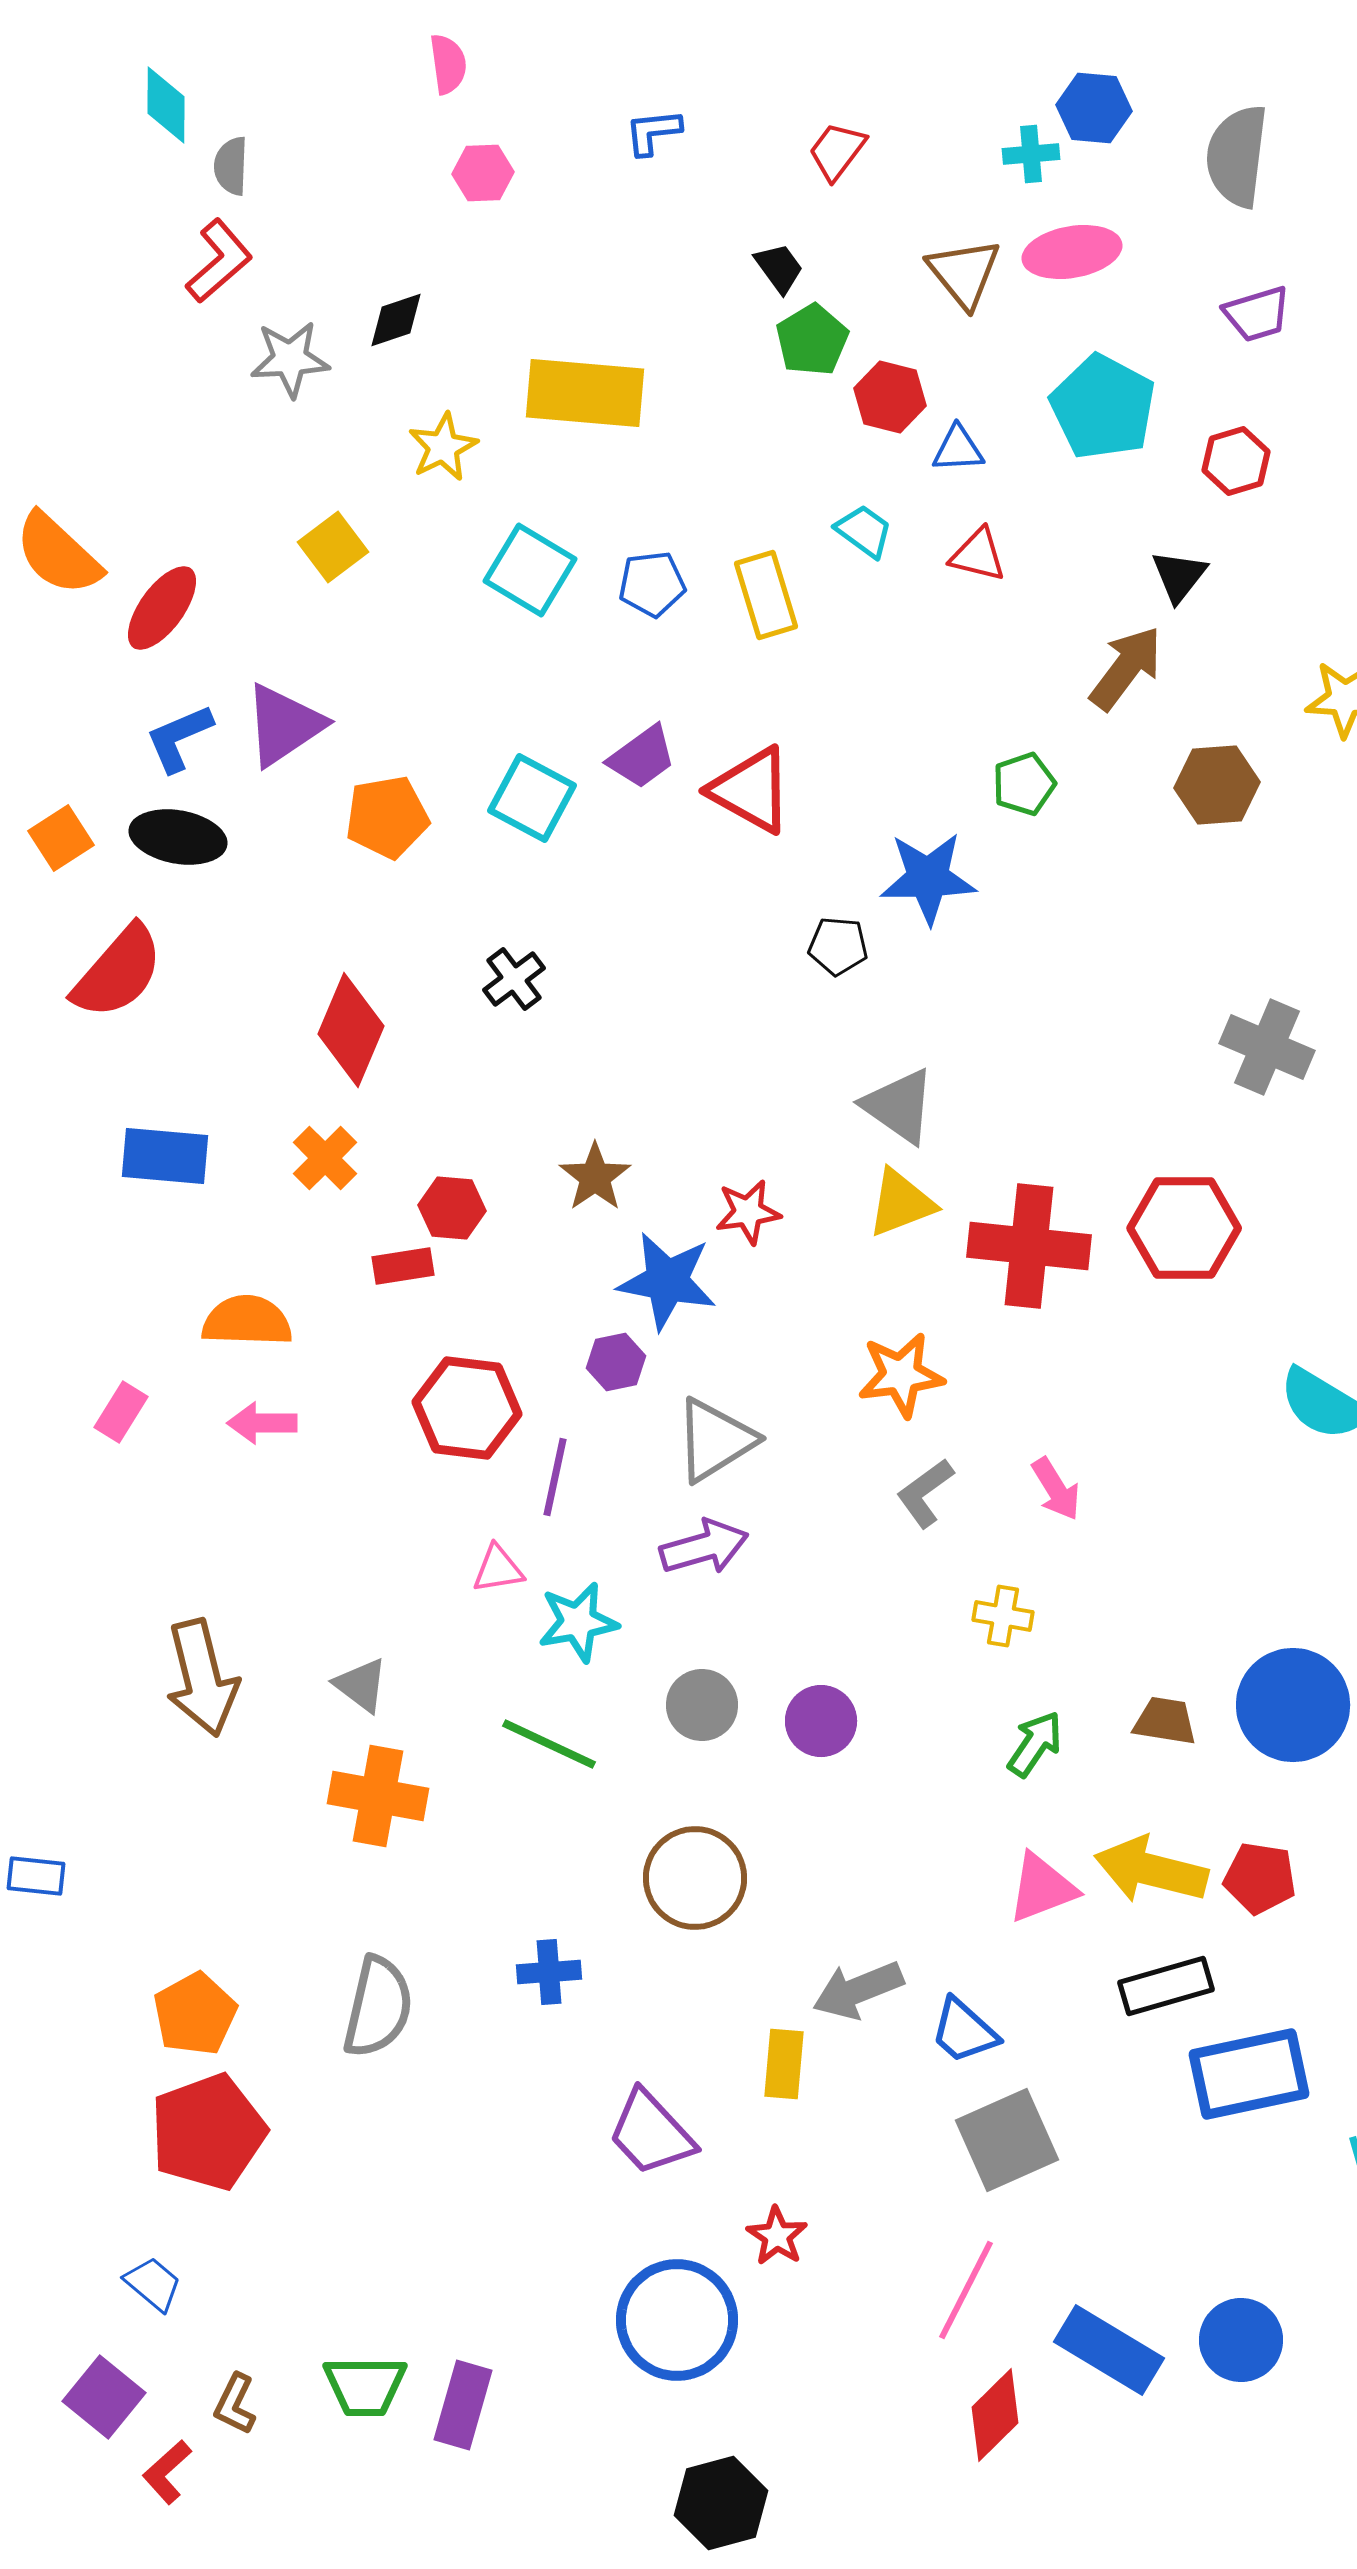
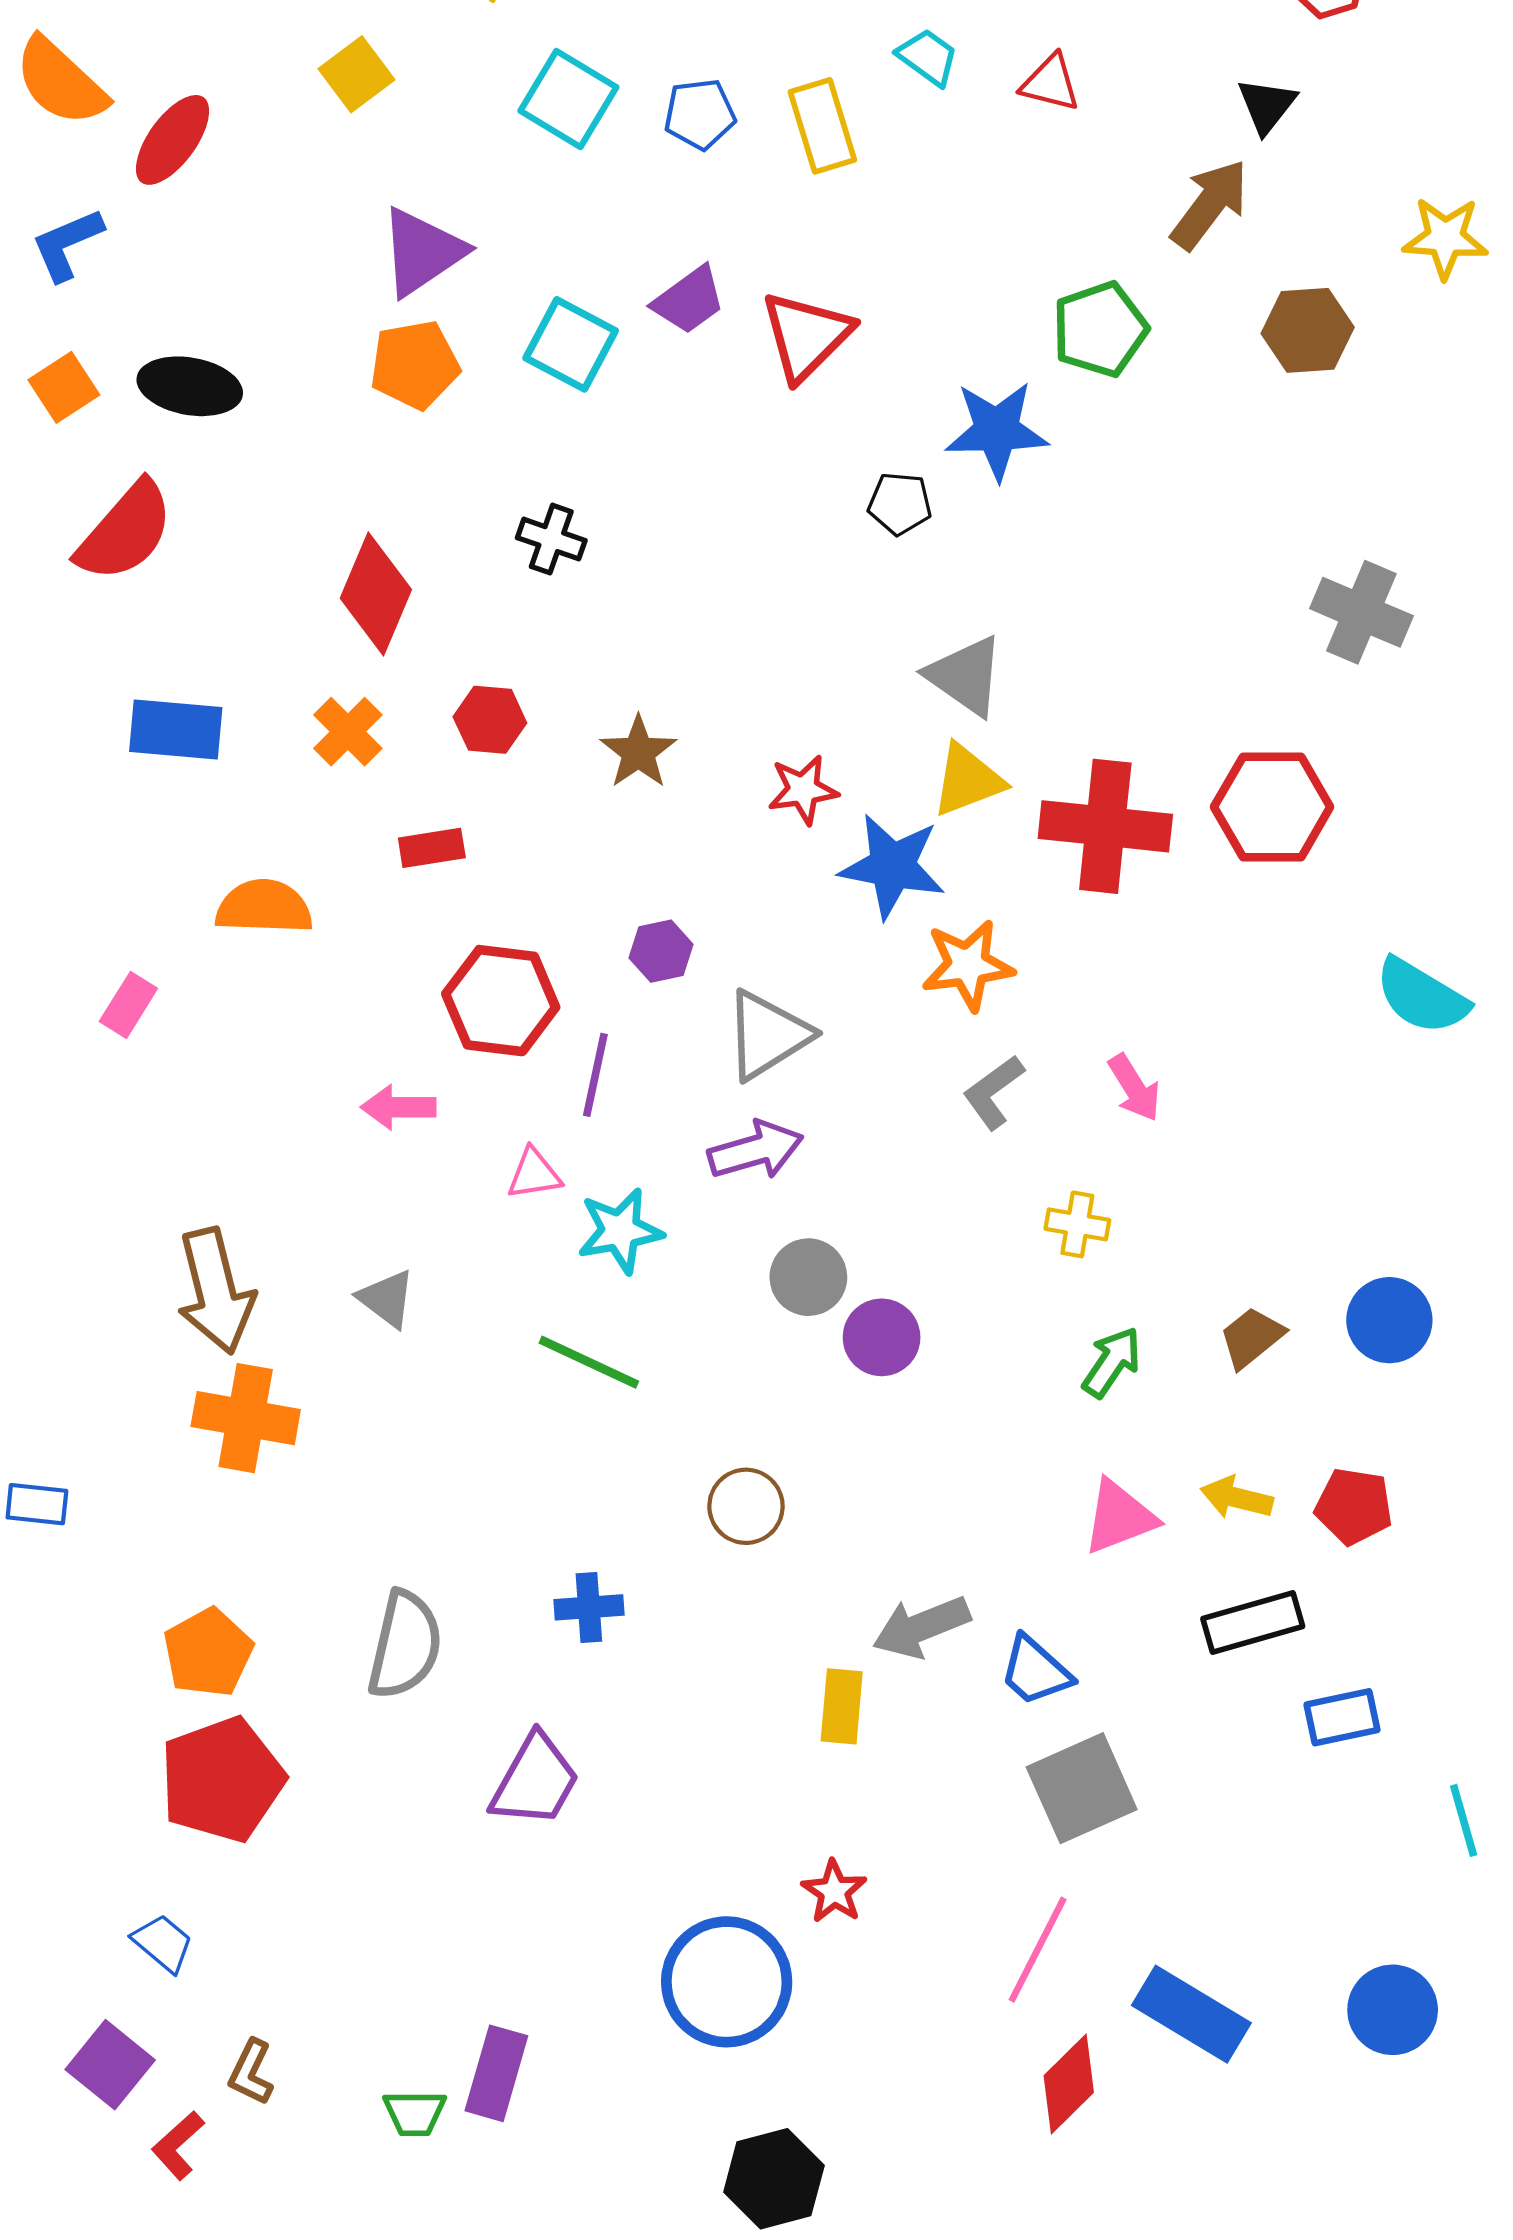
purple triangle: (284, 725) -> (422, 252), moved
blue L-shape: (179, 738) -> (67, 244), moved
green pentagon: (1024, 784) -> (1100, 329), size x1.4
red triangle: (751, 790) -> (806, 336), turned 46
black cross: (514, 979) -> (551, 539), turned -34
red hexagon: (452, 1208) -> (490, 720), moved
blue star: (667, 1281) -> (892, 866), moved
pink arrow: (262, 1423) -> (398, 1107), moved
gray circle: (702, 1705) -> (808, 1277), moved
blue circle: (1293, 1705) -> (1389, 1320), size x0.7
brown trapezoid: (1165, 1721) -> (1252, 1337), turned -48
orange cross: (378, 1796) -> (246, 1418), moved
yellow arrow: (1151, 1870) -> (1237, 1498), size x0.6
brown circle: (695, 1878) -> (746, 1506), size x0.7
blue rectangle: (1249, 2074) -> (1342, 1717), size x0.6
purple trapezoid: (651, 2133) -> (535, 1781), moved, turned -108
blue circle: (1241, 2340) -> (1393, 2010), moved
green trapezoid: (365, 2386) -> (415, 2113), moved, size x0.7

